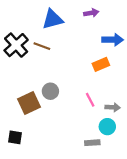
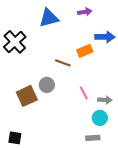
brown line: (42, 46) -> (63, 63), moved
orange rectangle: (101, 64) -> (85, 51), moved
black square: (15, 137) -> (15, 138), moved
gray rectangle: (92, 143) -> (93, 138), moved

